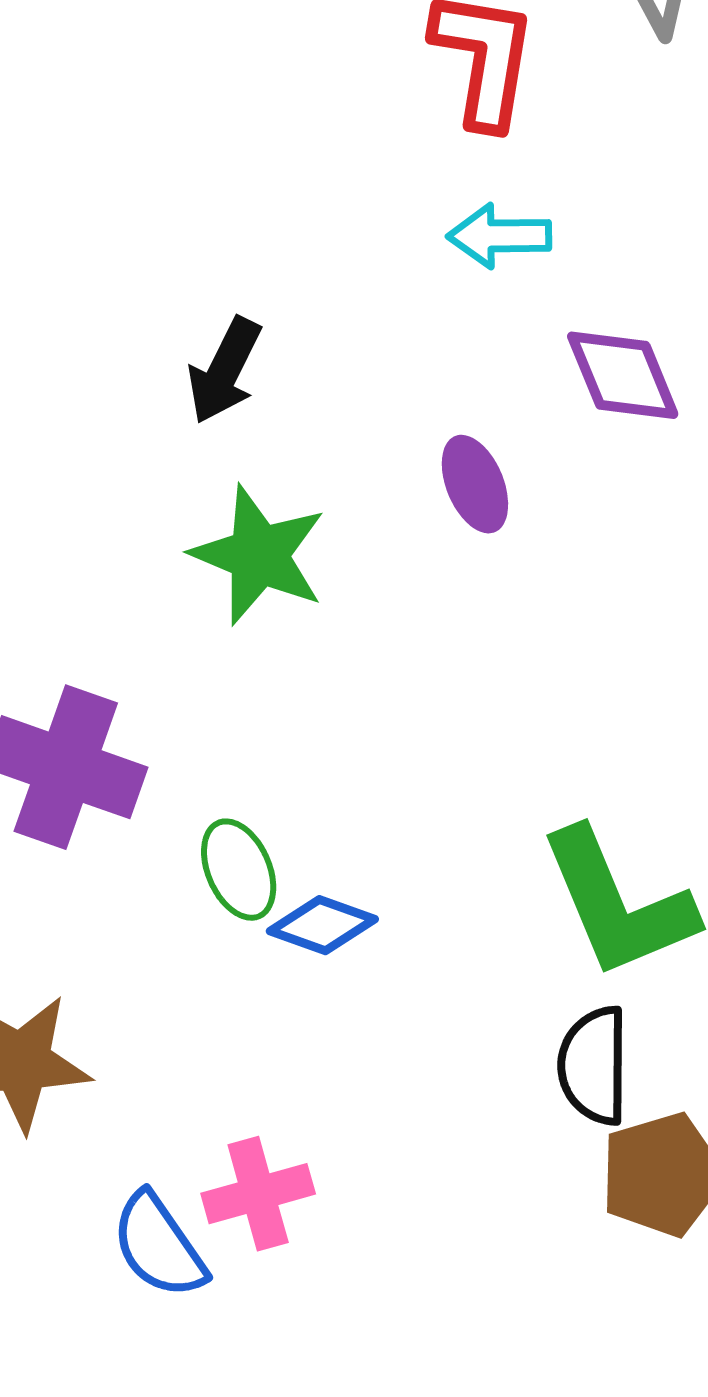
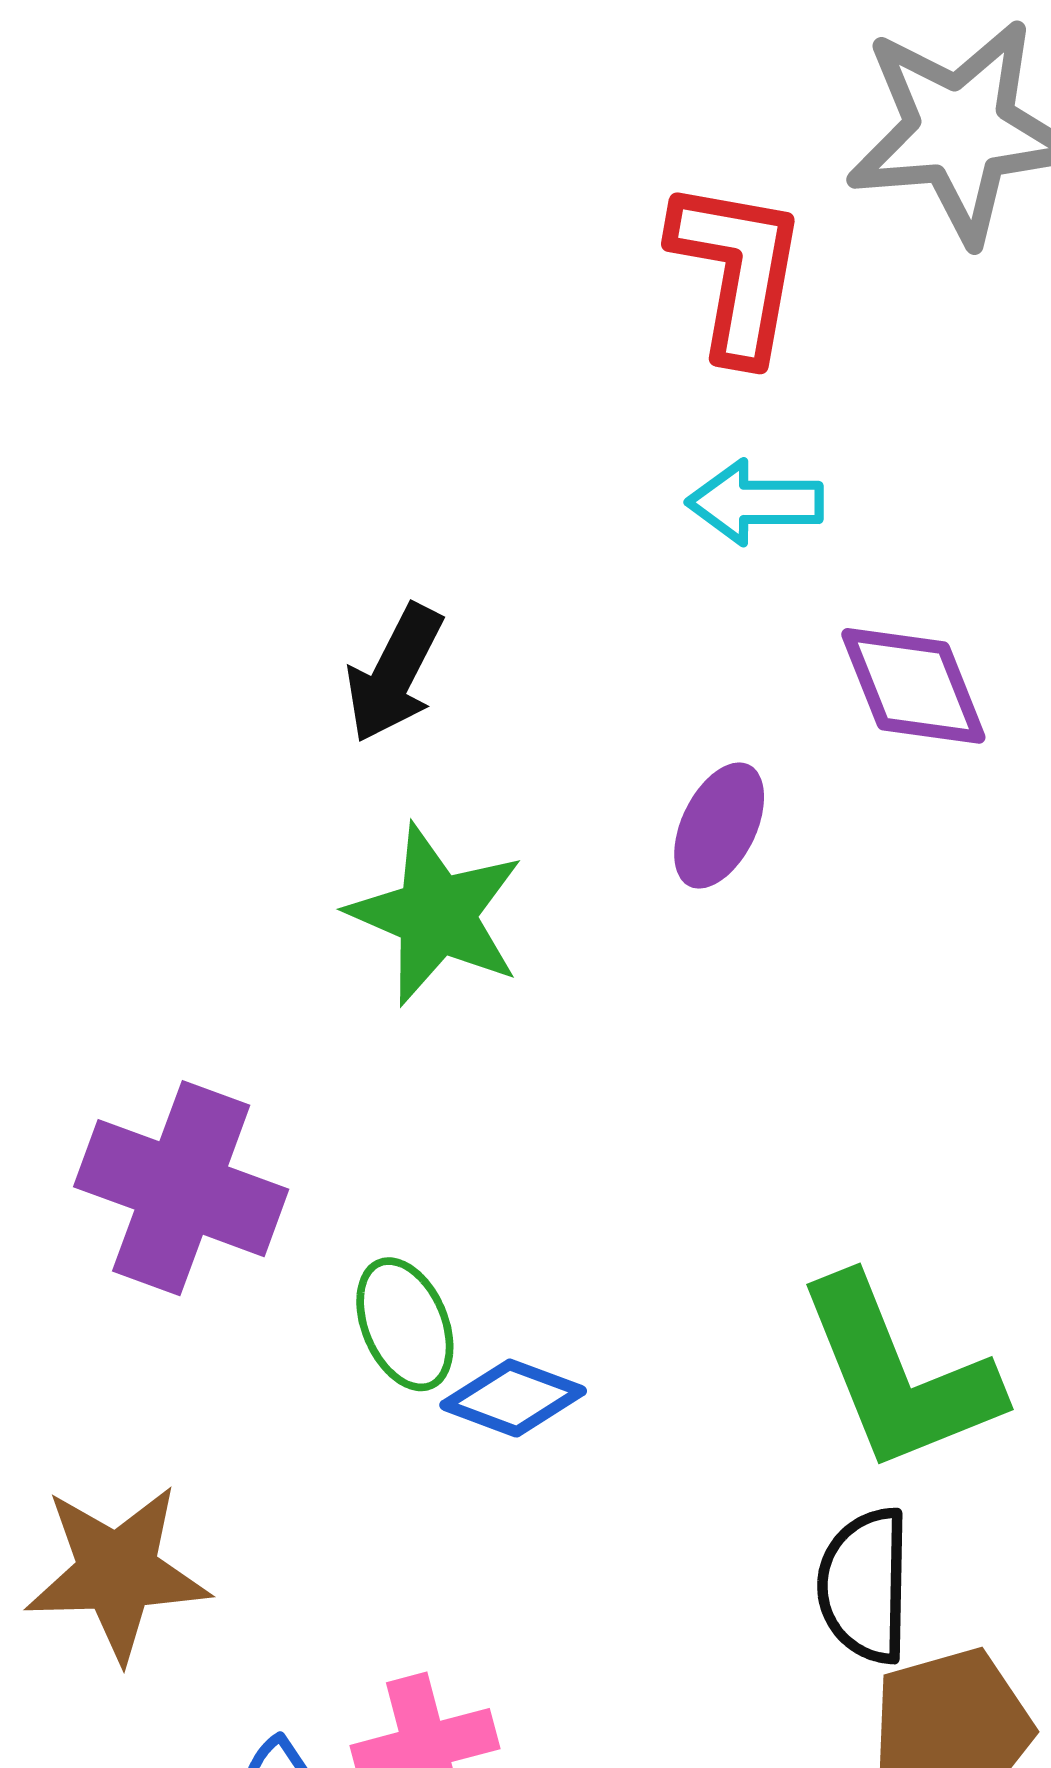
purple ellipse: (475, 484) -> (719, 826), turned 48

